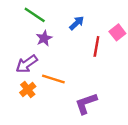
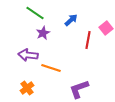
purple arrow: (27, 64) -> (28, 55), turned 42
orange cross: (28, 89) -> (27, 88), moved

